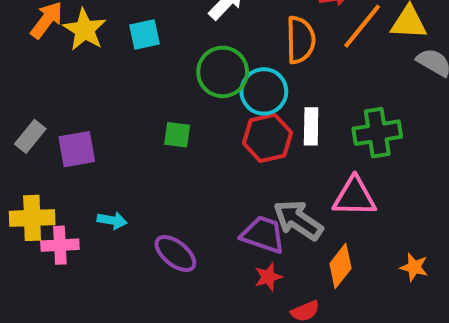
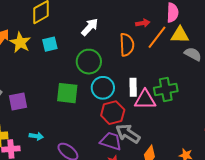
cyan circle: (264, 91) -> (103, 88), moved
green square: (177, 135) -> (67, 93), size x1.6
red hexagon: (268, 138) -> (113, 113), moved
pink triangle: (354, 197) -> (145, 100), moved

